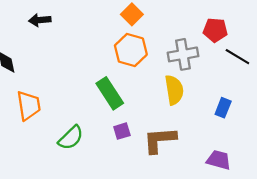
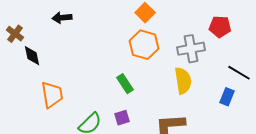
black line: (237, 57) -> (239, 73), moved
green rectangle: (110, 93) -> (125, 84), size x0.7
purple square: (122, 131) -> (122, 118), moved

